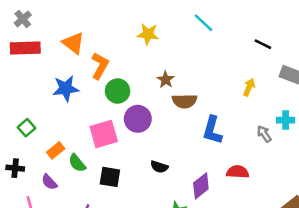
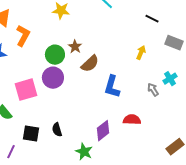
green circle: (118, 91) -> (55, 55), moved
brown semicircle: (185, 101) -> (90, 64), turned -42
cyan cross: (286, 120) -> (170, 79), turned -32
black semicircle: (159, 167) -> (57, 130), moved, turned 56
black square: (110, 177) -> (31, 134), moved

